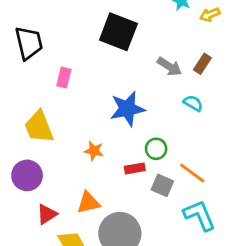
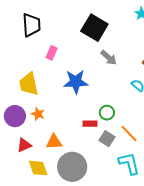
gray arrow: (169, 67) -> (109, 58), moved
blue star: (127, 109) -> (76, 82), moved
orange star: (94, 151) -> (38, 114), moved

